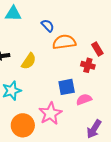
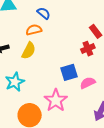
orange semicircle: (64, 42) -> (34, 30), moved, size x0.7
red cross: (88, 65) -> (88, 49), turned -32

